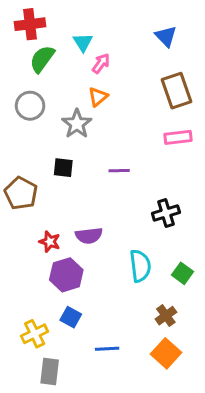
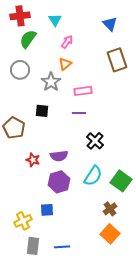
cyan triangle: (83, 42) -> (55, 20), moved
pink rectangle: (178, 137) -> (83, 91), moved
black cross: (166, 213) -> (95, 141), moved, turned -30
cyan semicircle: (140, 266) -> (93, 176), turned 40
green square: (183, 273) -> (121, 181), size x1.5
purple hexagon: (66, 275) -> (59, 182), moved
blue square: (71, 317) -> (47, 210), turned -32
blue line: (107, 349) -> (62, 247), moved

